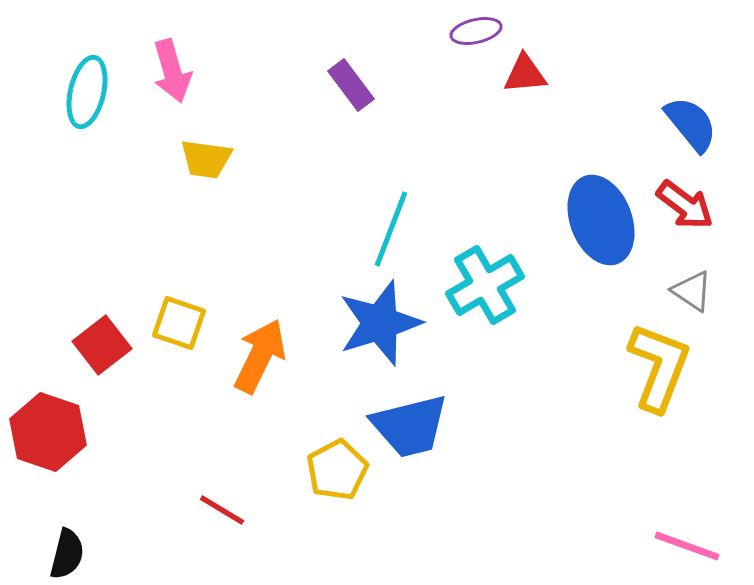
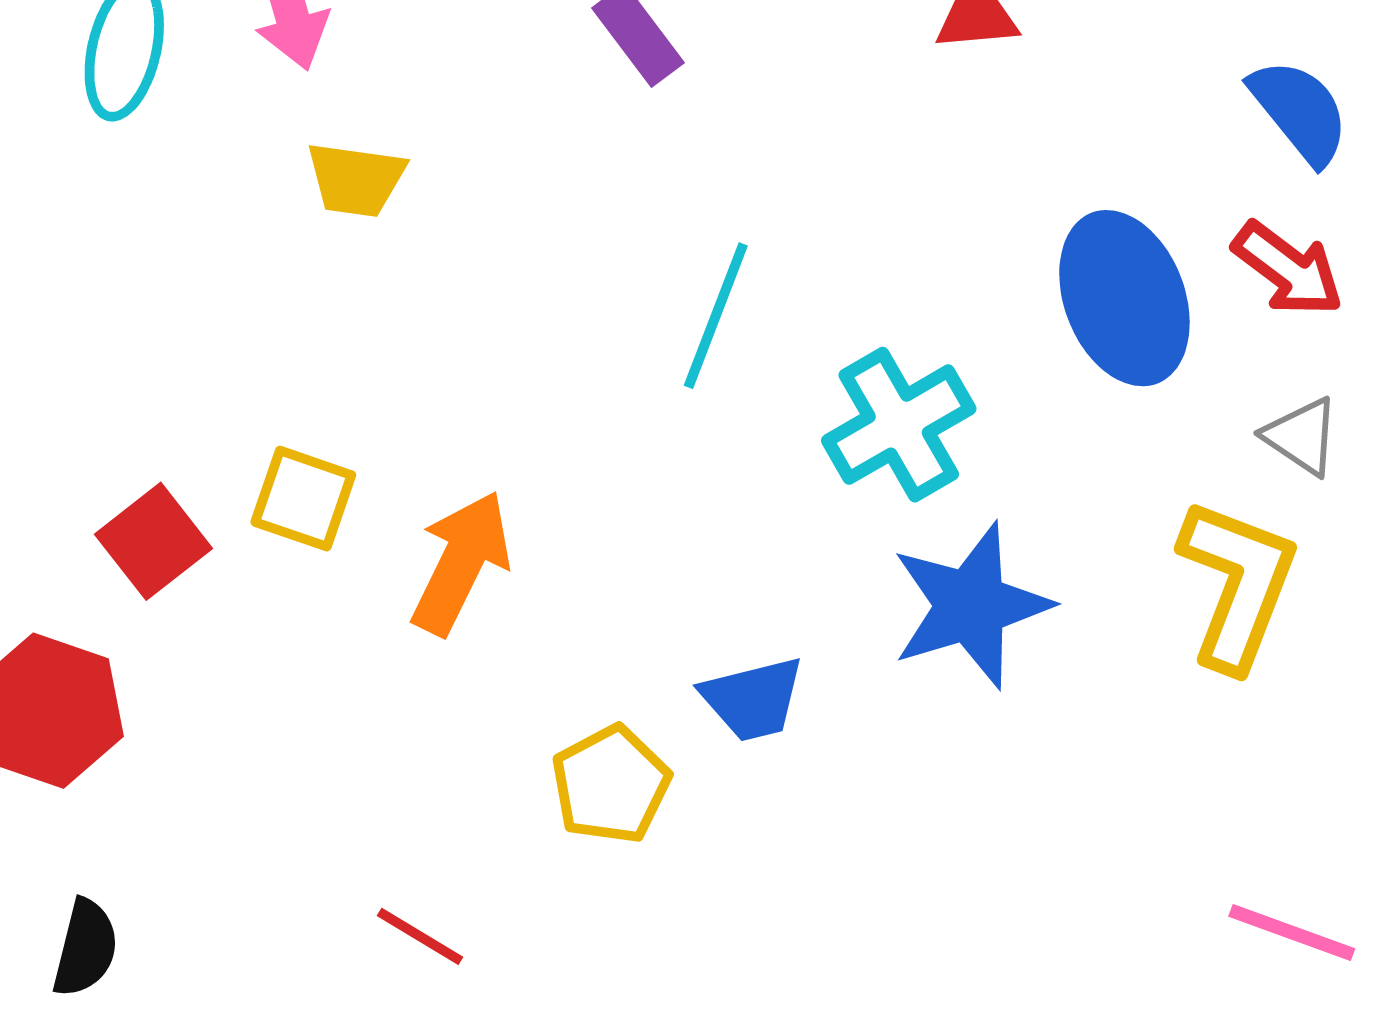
blue star: (380, 323) -> (971, 606), moved
blue trapezoid: (410, 426) -> (753, 699), size x0.7
red line: (222, 510) -> (420, 936), moved

